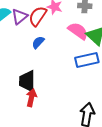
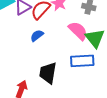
black trapezoid: (27, 81) -> (48, 73), moved

